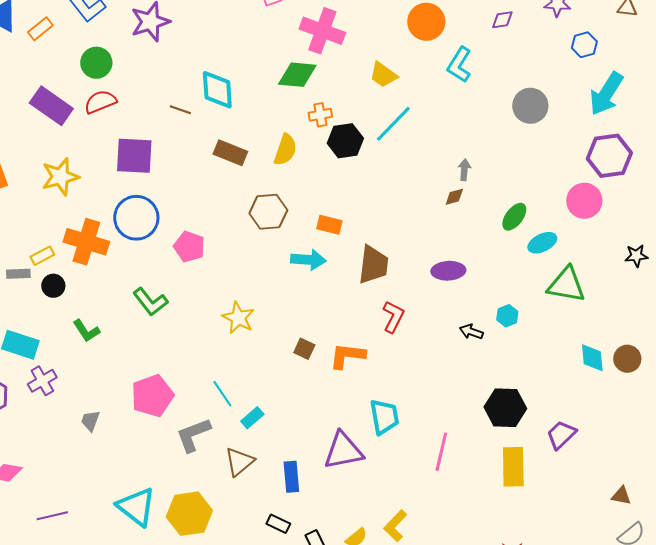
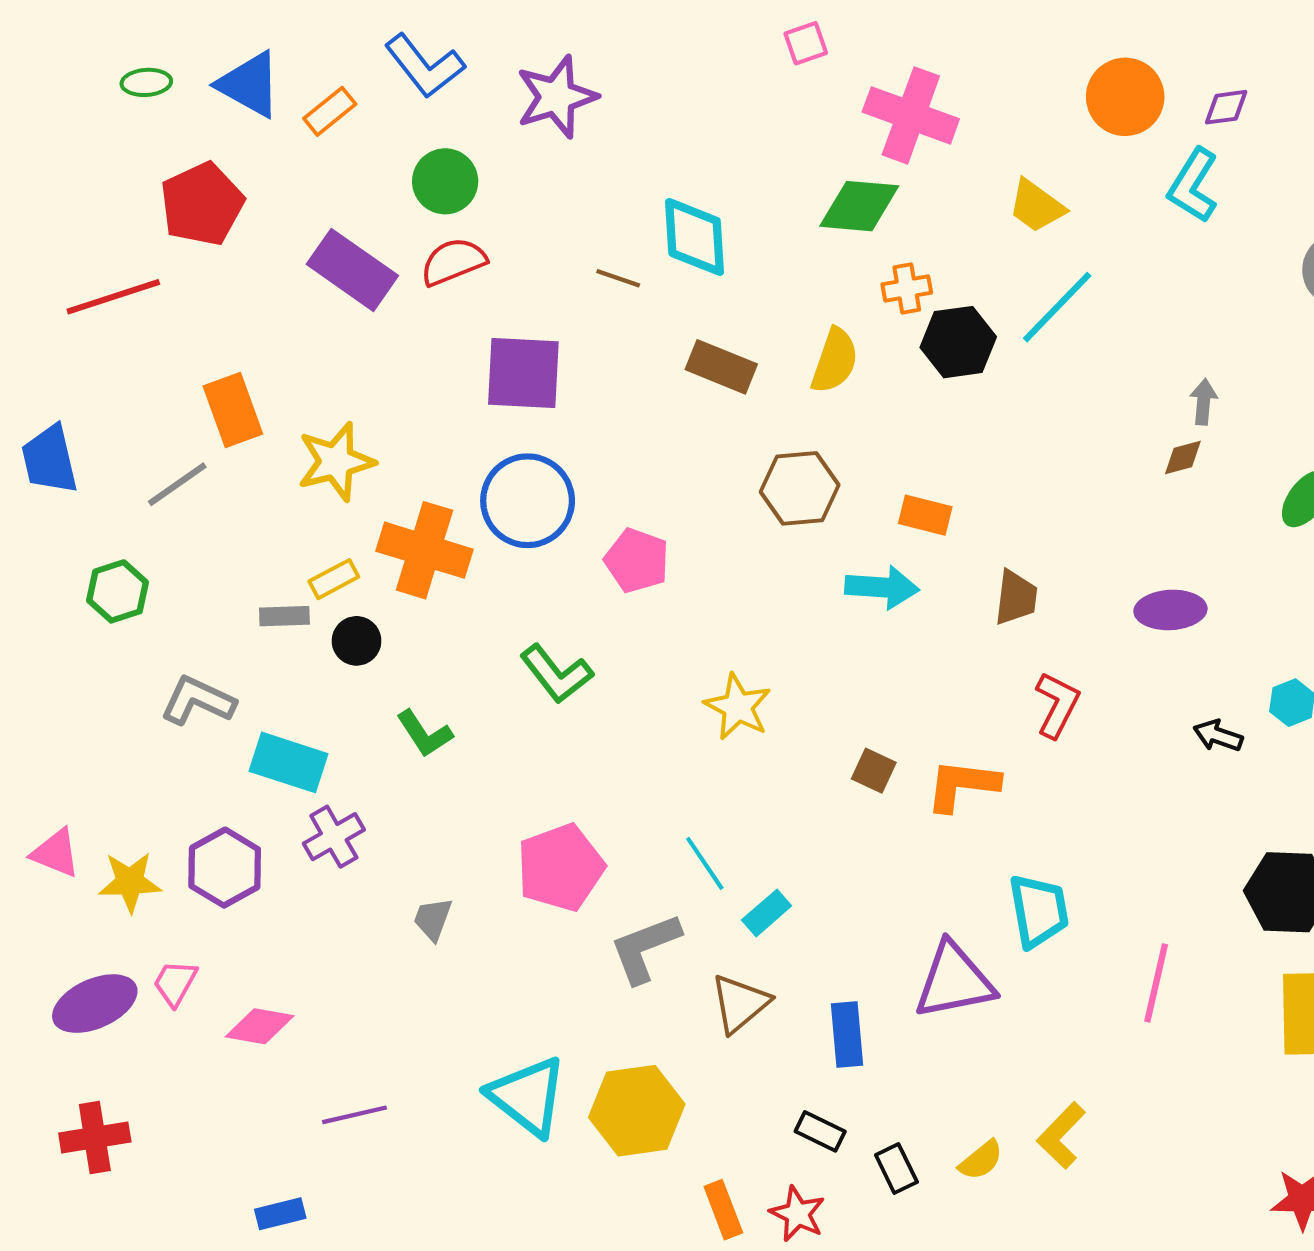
purple diamond: (502, 20) -> (1226, 107), moved
yellow star: (60, 177) -> (336, 462), moved
brown trapezoid: (373, 265) -> (1016, 598), size x0.7

